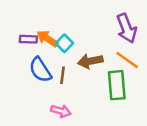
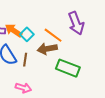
orange line: (127, 60) -> (53, 35), moved
green rectangle: (117, 85) -> (68, 68), turned -65

